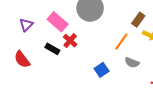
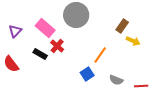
orange line: (121, 42) -> (100, 55), moved
gray semicircle: (132, 63) -> (116, 80), moved

